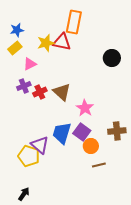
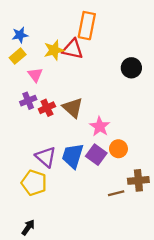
pink triangle: (30, 64) -> (35, 75), turned -40
brown cross: (117, 131) -> (138, 180), moved
purple triangle: (40, 145) -> (46, 157), moved
orange circle: (91, 146) -> (118, 149), moved

